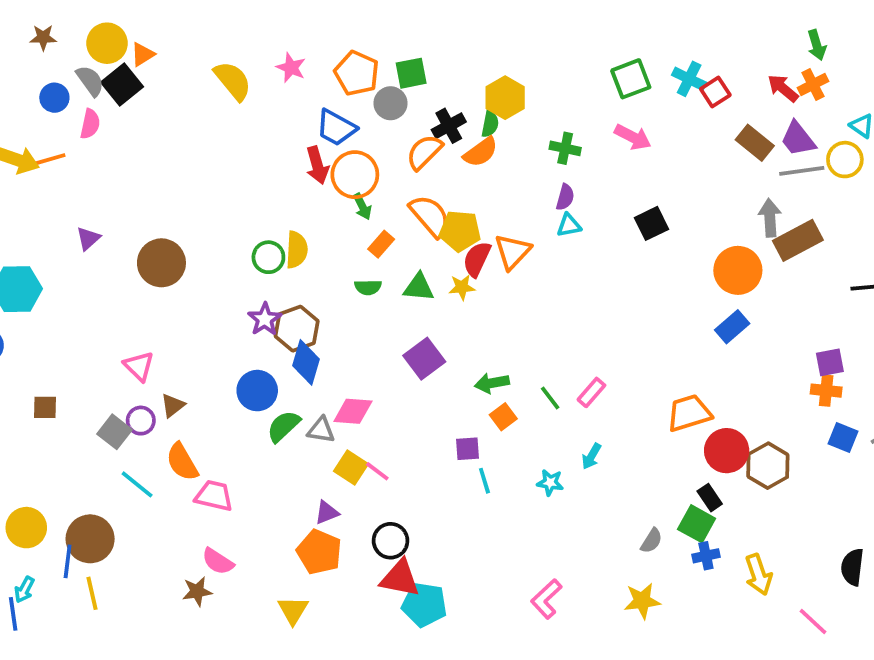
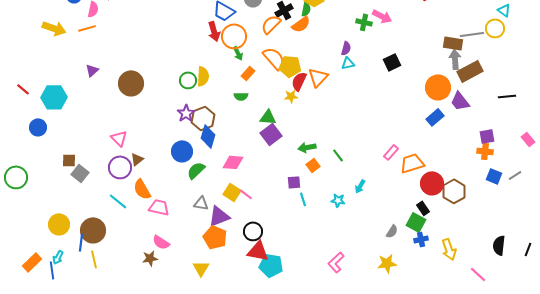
purple trapezoid: (798, 139) -> (460, 101), moved
brown rectangle: (755, 143) -> (453, 43), moved, turned -30
green cross: (565, 148) -> (364, 22), moved
orange line: (49, 160) -> (87, 28), moved
green triangle: (419, 287) -> (268, 117), moved
pink rectangle: (591, 392) -> (391, 152), moved
purple circle: (141, 421) -> (120, 167), size x1.5
gray triangle: (321, 430) -> (201, 203), moved
gray square: (115, 432) -> (80, 173), moved
purple triangle: (327, 513) -> (219, 216), size x1.6

